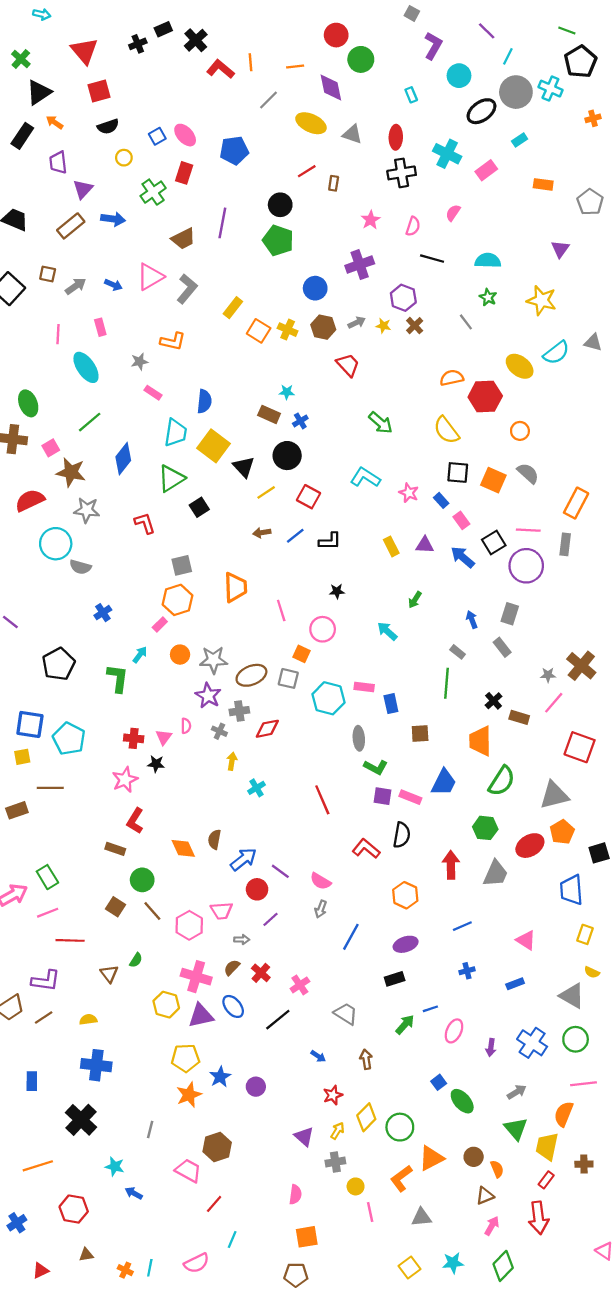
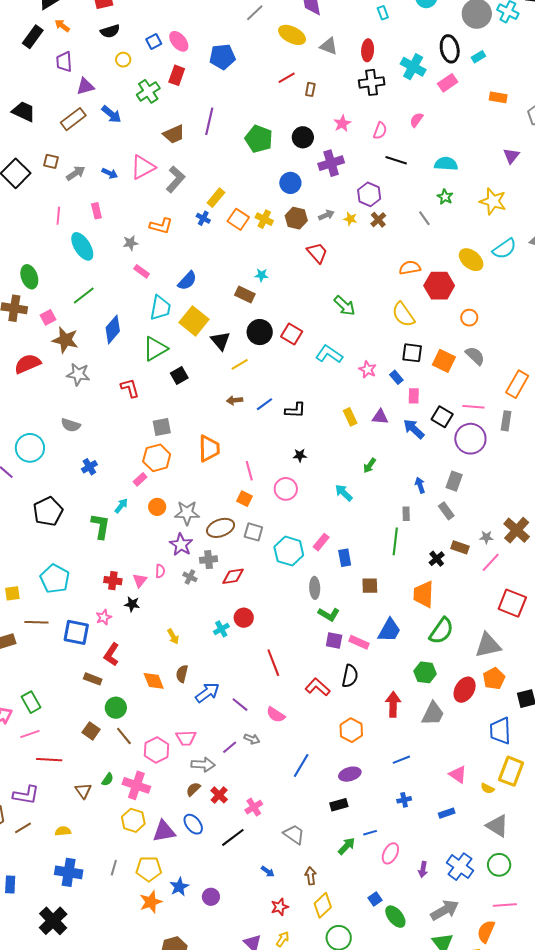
black ellipse: (481, 111) -> (450, 49), moved, turned -68
purple triangle: (83, 189) -> (85, 86), turned 30
black circle: (280, 205) -> (303, 137), moved
blue arrow: (113, 219) -> (111, 114), turned 30
blue semicircle: (204, 401) -> (187, 281), turned 35
blue cross: (300, 421) -> (203, 218), moved, turned -32
red square: (308, 497) -> (292, 334), moved
pink rectangle: (461, 520) -> (414, 396), turned 35
black square: (494, 543) -> (442, 417), turned -30
cyan circle: (56, 544) -> (30, 448), moved
gray rectangle: (458, 652) -> (406, 514), turned 48
orange square: (302, 654) -> (244, 499), moved
pink rectangle: (364, 687) -> (321, 542), turned -60
brown rectangle: (519, 717) -> (460, 547), moved
blue square: (30, 724) -> (76, 632), moved
yellow arrow: (232, 761) -> (173, 636), moved, turned 140
pink star: (125, 780) -> (104, 617), size x0.7
red line: (322, 800) -> (273, 663), moved
red ellipse: (530, 846) -> (465, 690), turned -30
red circle: (257, 889) -> (244, 618), moved
gray arrow: (321, 909) -> (252, 739), moved, turned -91
yellow rectangle: (585, 934) -> (511, 771), size x1.6
gray arrow: (242, 940) -> (203, 764), size x1.6
yellow semicircle: (592, 972) -> (487, 788), moved
pink cross: (196, 977) -> (136, 785), moved
gray arrow: (517, 1092) -> (445, 910), size x1.6
yellow diamond: (366, 1117) -> (323, 905), moved
gray line: (150, 1130) -> (114, 868), moved

